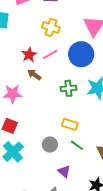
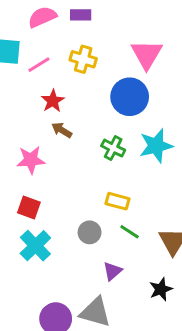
pink line: (50, 55) -> (39, 65), moved
green cross: (68, 88) -> (113, 148), turned 35
purple triangle: (64, 171) -> (112, 271), turned 40

